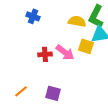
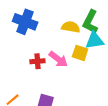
blue cross: (33, 16) -> (25, 22), size x1.6

